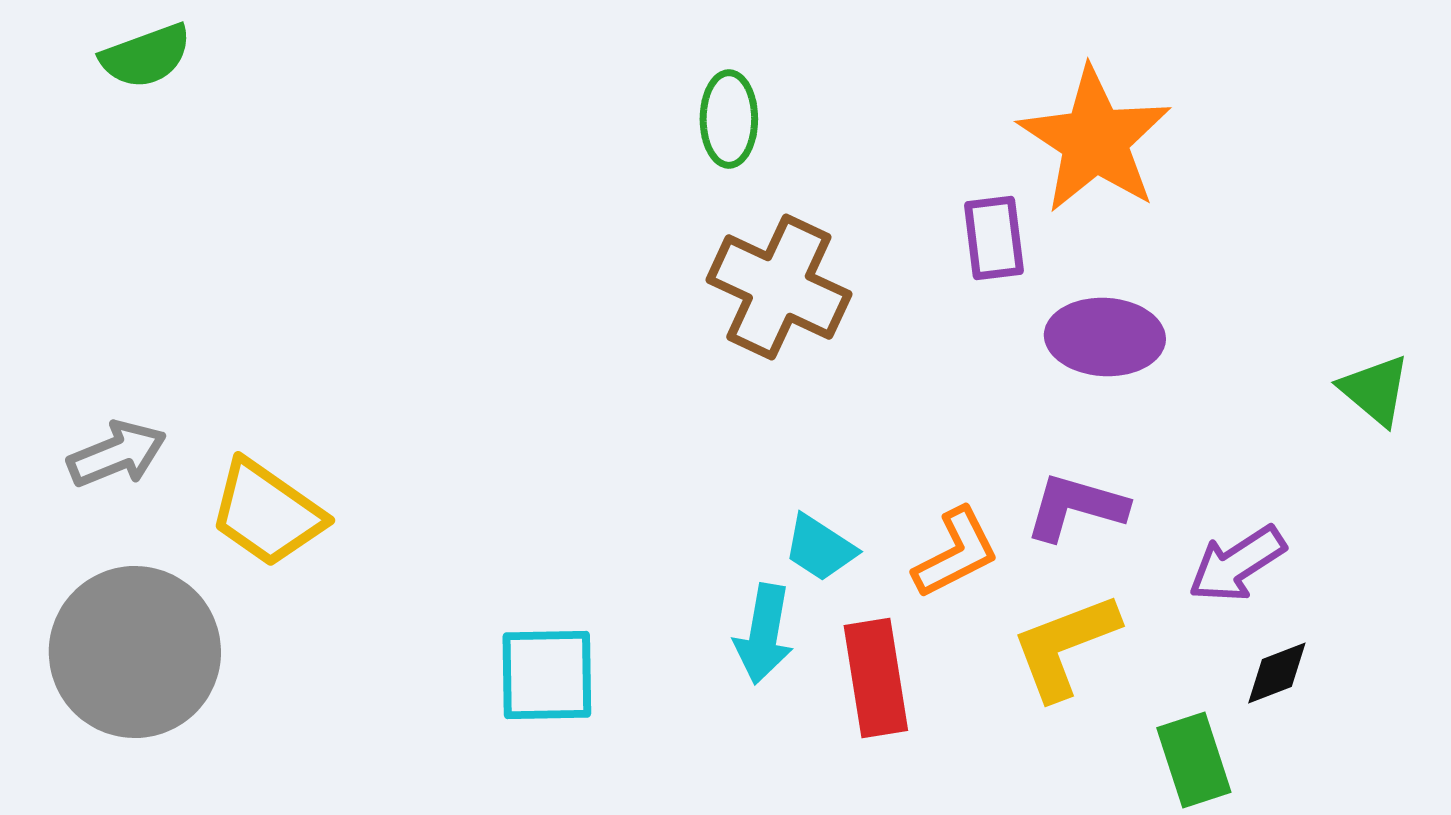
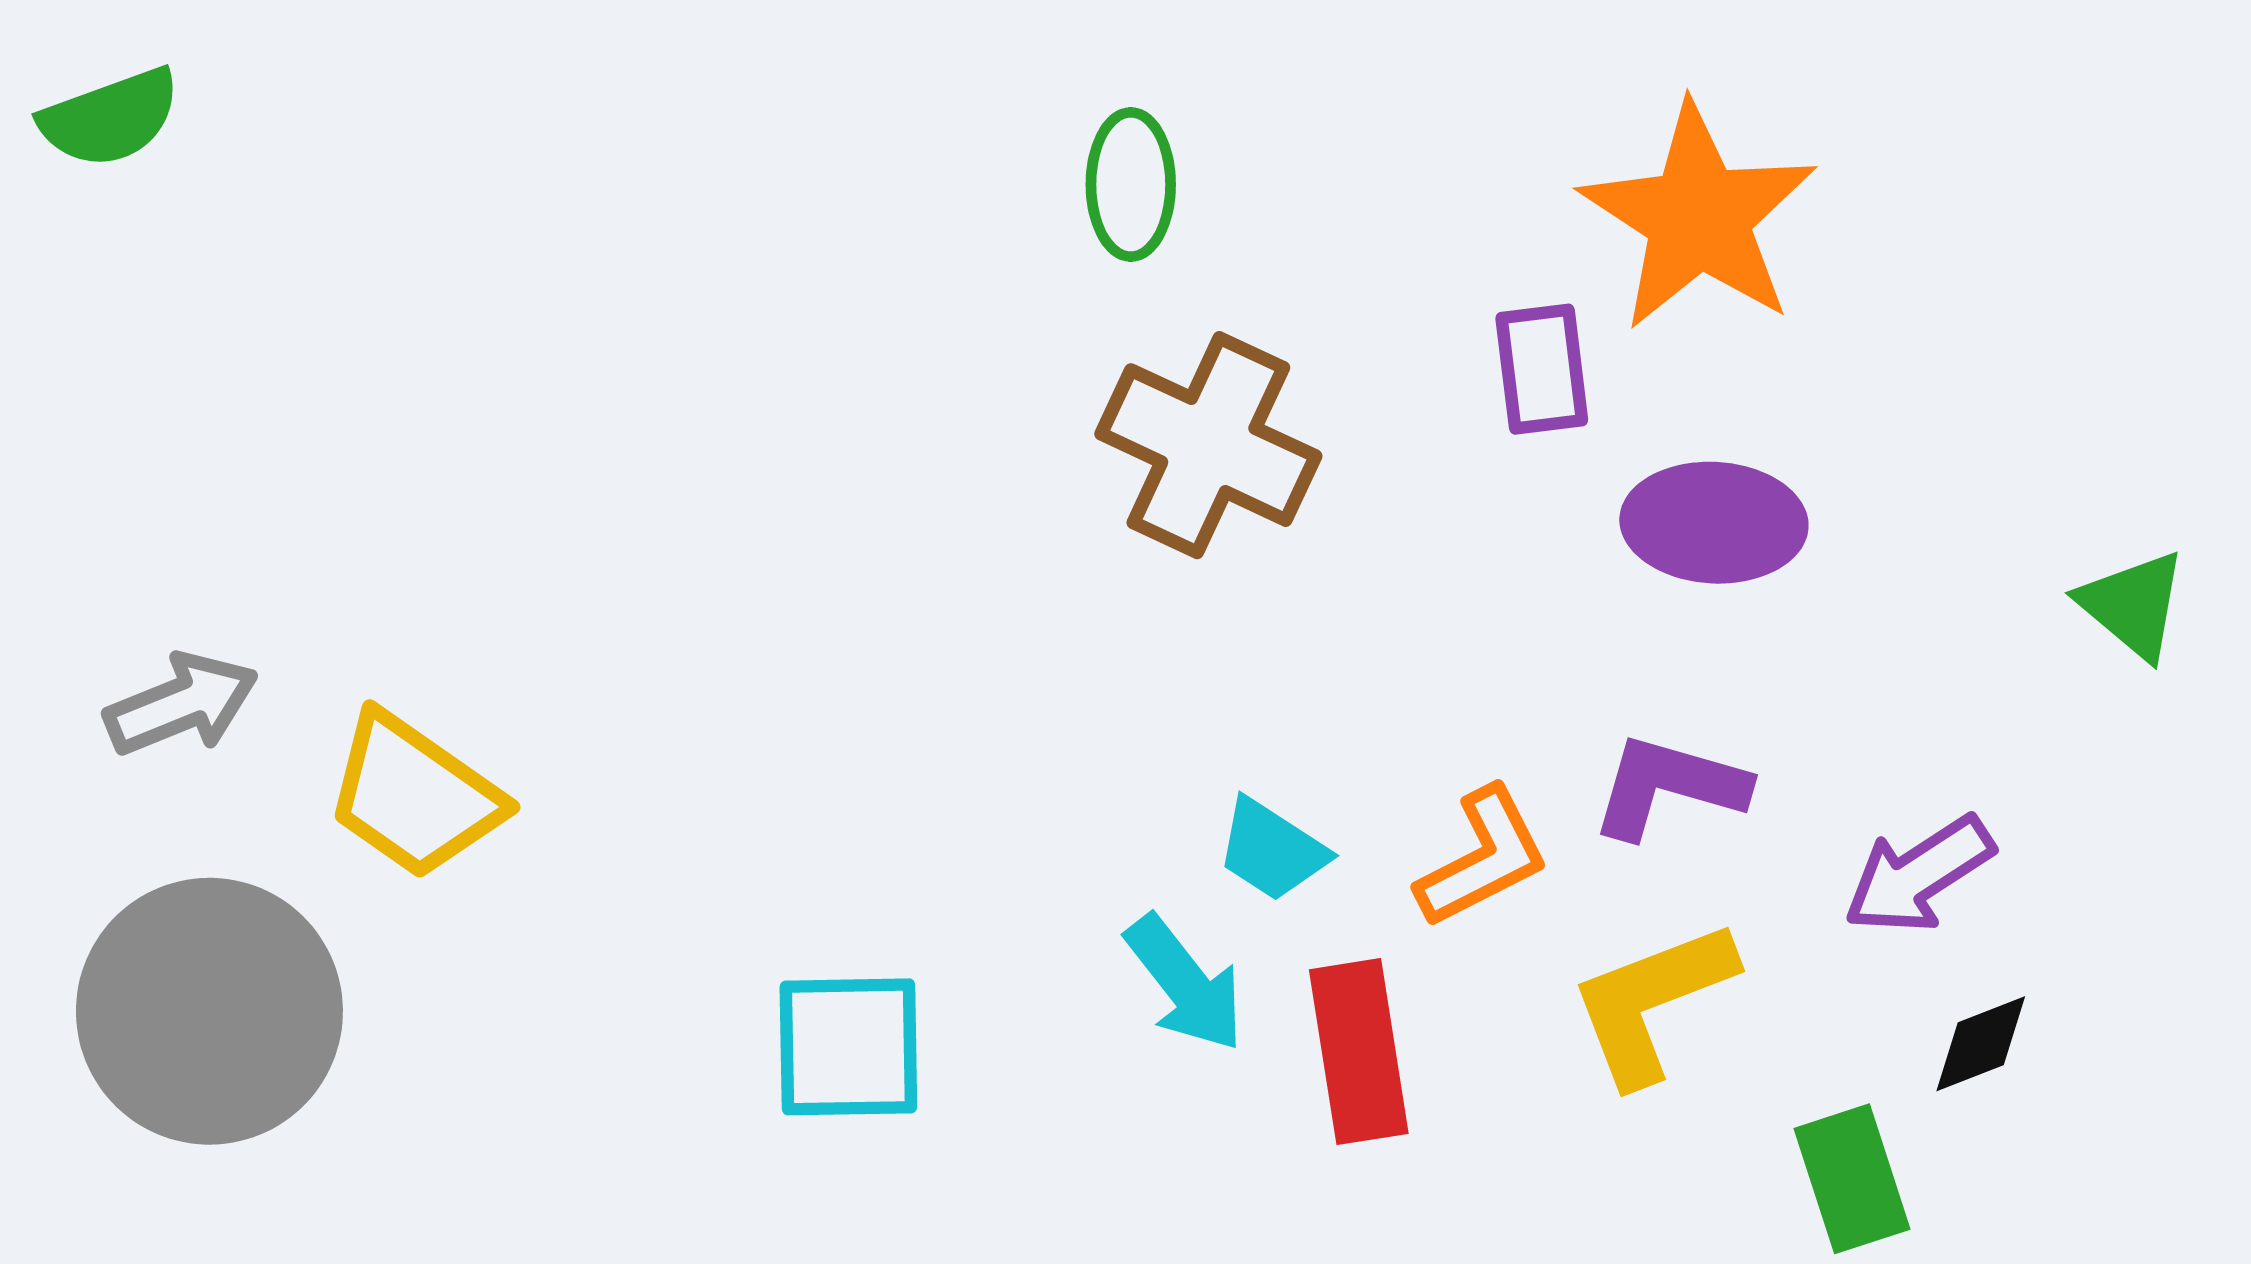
green semicircle: (146, 56) -> (110, 118), moved
cyan arrow: (764, 634) -> (1185, 983), turned -48

